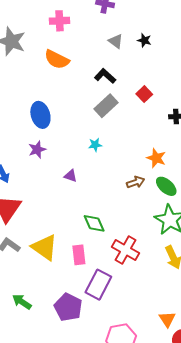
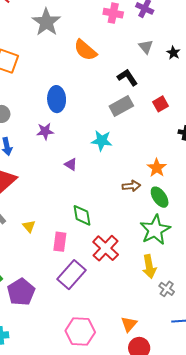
pink cross: (59, 21) -> (113, 13), moved
cyan star: (95, 145) -> (102, 141), size x1.5
yellow triangle: (45, 247) -> (29, 226), size x0.5
purple pentagon: (68, 307) -> (21, 292), moved

